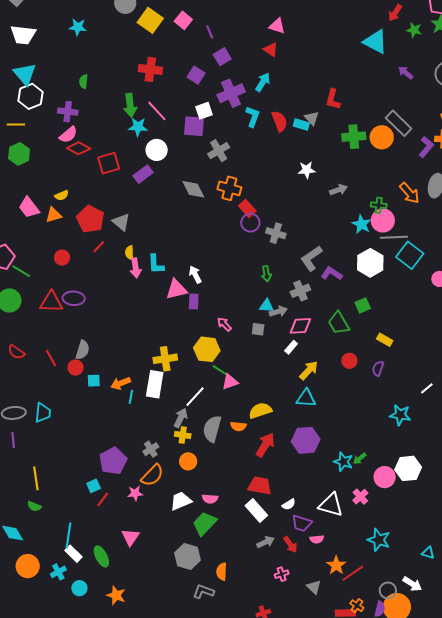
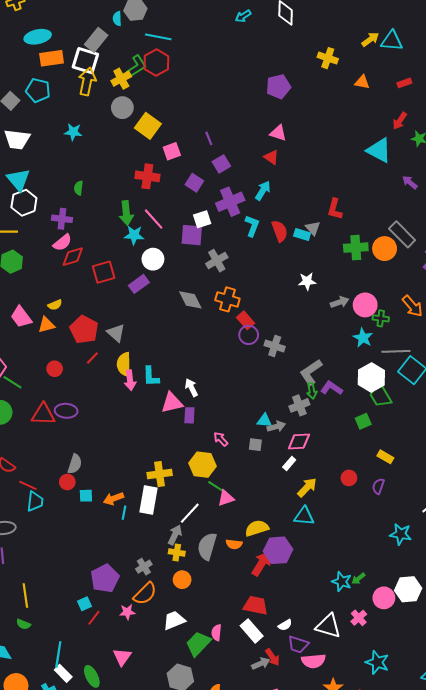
pink square: (183, 20) -> (172, 151), moved, turned 30
red diamond: (79, 148) -> (73, 257), turned -45
pink circle: (383, 220) -> (365, 305), moved
yellow semicircle: (129, 253) -> (124, 364), size x1.6
green arrow: (266, 274) -> (312, 391), moved
green trapezoid: (339, 323) -> (380, 396), moved
red line: (51, 358) -> (28, 485), moved, turned -36
cyan trapezoid: (43, 413) -> (35, 501), moved
purple hexagon: (306, 440) -> (278, 550), moved
pink semicircle: (210, 499) -> (217, 633), moved, turned 91
pink semicircle: (317, 539) -> (313, 661), size x1.6
red arrow: (290, 545) -> (273, 657), moved

